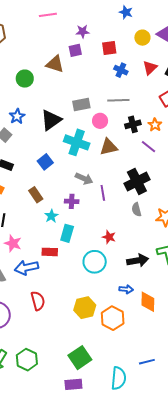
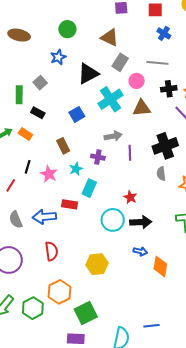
brown triangle: (55, 64) -> (110, 37), moved
gray rectangle: (81, 104) -> (120, 62), turned -54
blue star: (17, 116) -> (58, 57), moved
cyan cross: (77, 142) -> (111, 99), turned 30
gray arrow: (84, 179) -> (113, 136), turned -42
pink star: (13, 243) -> (49, 174), moved
black arrow: (138, 261) -> (141, 222), moved
orange hexagon: (113, 318) -> (60, 292), moved

